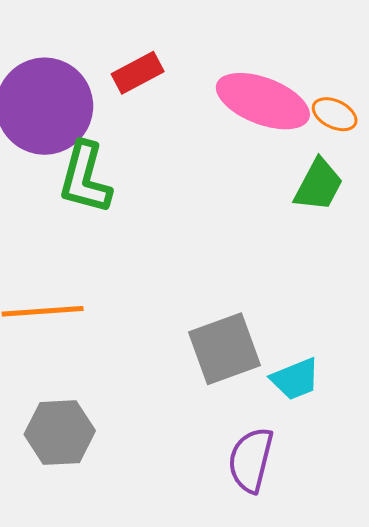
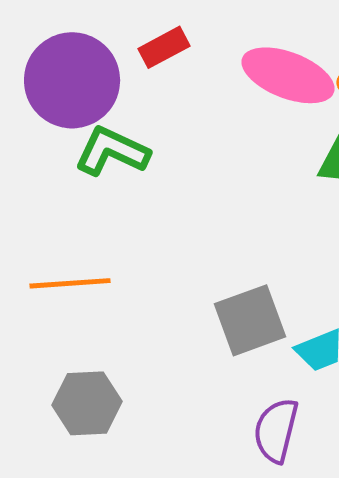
green L-shape: (85, 178) -> (112, 151), turned 100

